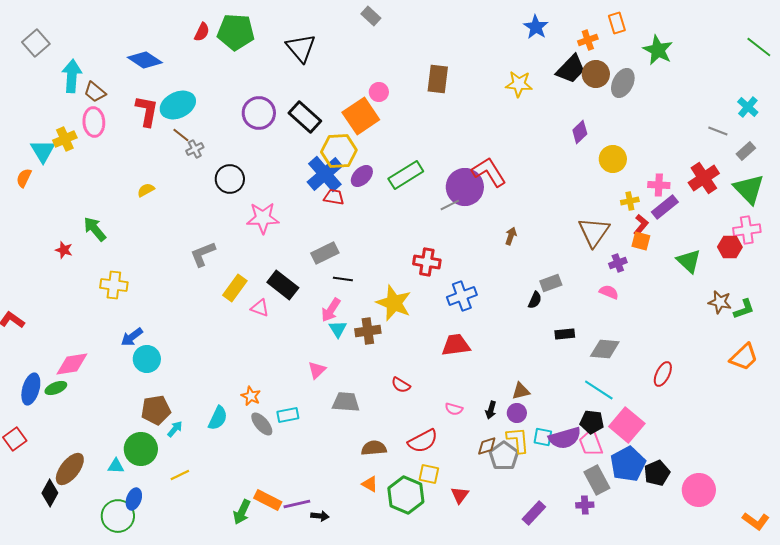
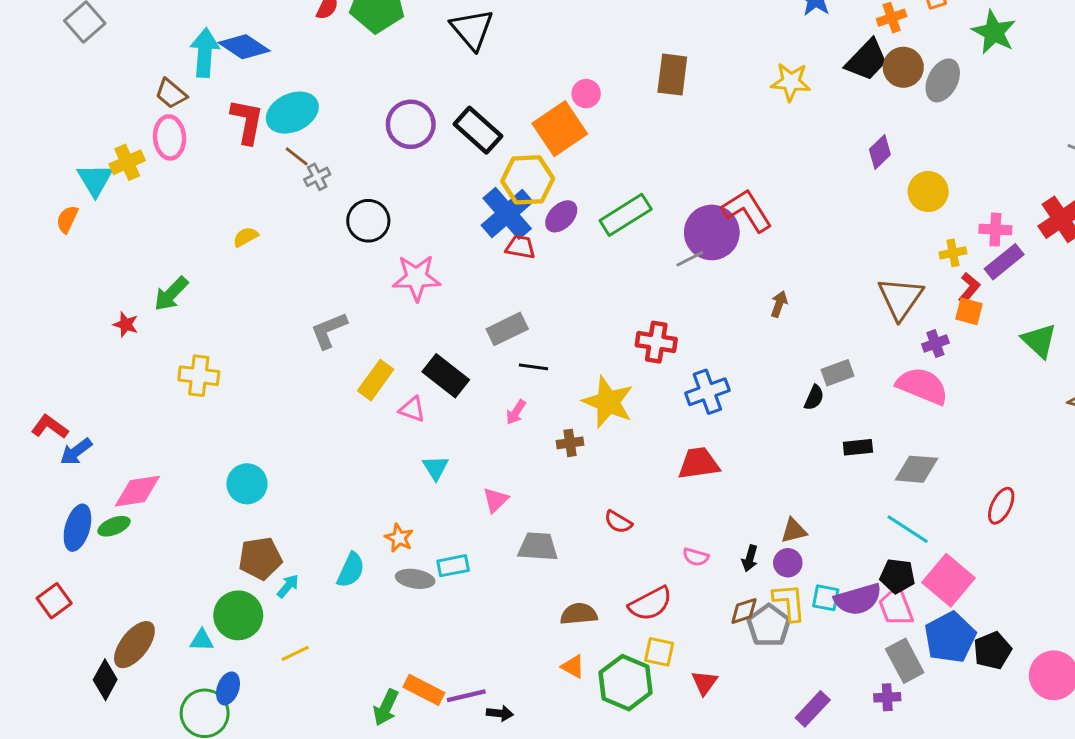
cyan arrow: (72, 76) -> (205, 53), moved
green arrow: (95, 229) -> (171, 294), turned -96
pink semicircle: (609, 292) -> (922, 386), size x1.8
pink arrow: (331, 310) -> (516, 412), size x0.7
cyan triangle: (338, 329) -> (436, 468), moved
brown cross: (368, 331) -> (570, 443), size x0.7
blue arrow: (132, 337) -> (76, 452), moved
gray ellipse: (262, 424) -> (415, 579), turned -40

